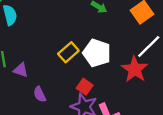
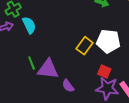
purple triangle: (21, 70) -> (48, 69), size x1.6

